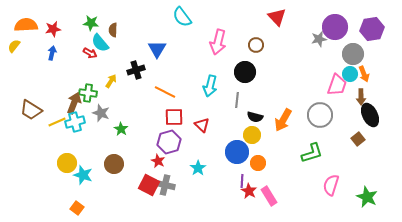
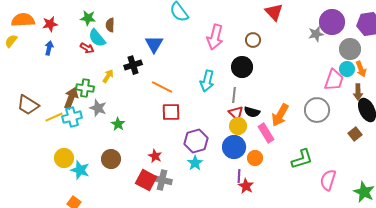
red triangle: (202, 125) -> (236, 113), moved
yellow circle: (252, 135) -> (238, 126), moved
purple hexagon: (169, 142) -> (196, 141), moved
green L-shape: (312, 153) -> (302, 159), moved
pink rectangle: (269, 196) -> (266, 133), moved

